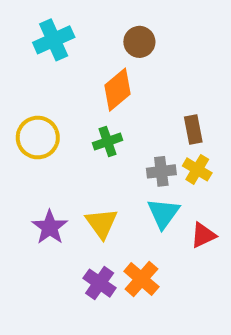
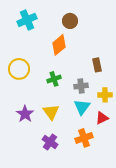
green cross: (108, 142) -> (54, 79), moved
yellow cross: (197, 169) -> (105, 95), moved, turned -32
orange cross: (141, 279) -> (84, 138), moved, turned 30

